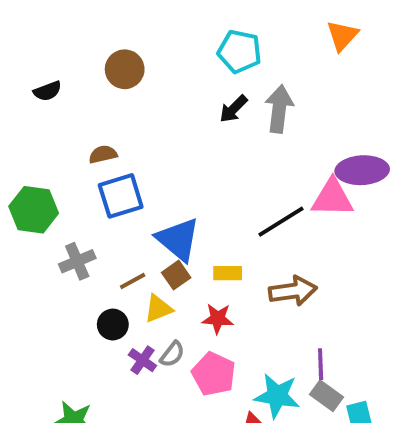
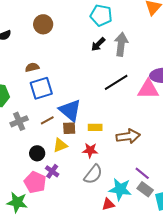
black line: (281, 222) -> (116, 82), moved
brown square: (176, 275) -> (69, 128), turned 32
brown line: (133, 281) -> (47, 120), moved
gray semicircle: (172, 354) -> (93, 174), moved, size x1.5
purple line: (321, 364) -> (142, 173), turned -49
pink pentagon: (214, 374) -> (35, 182), moved

